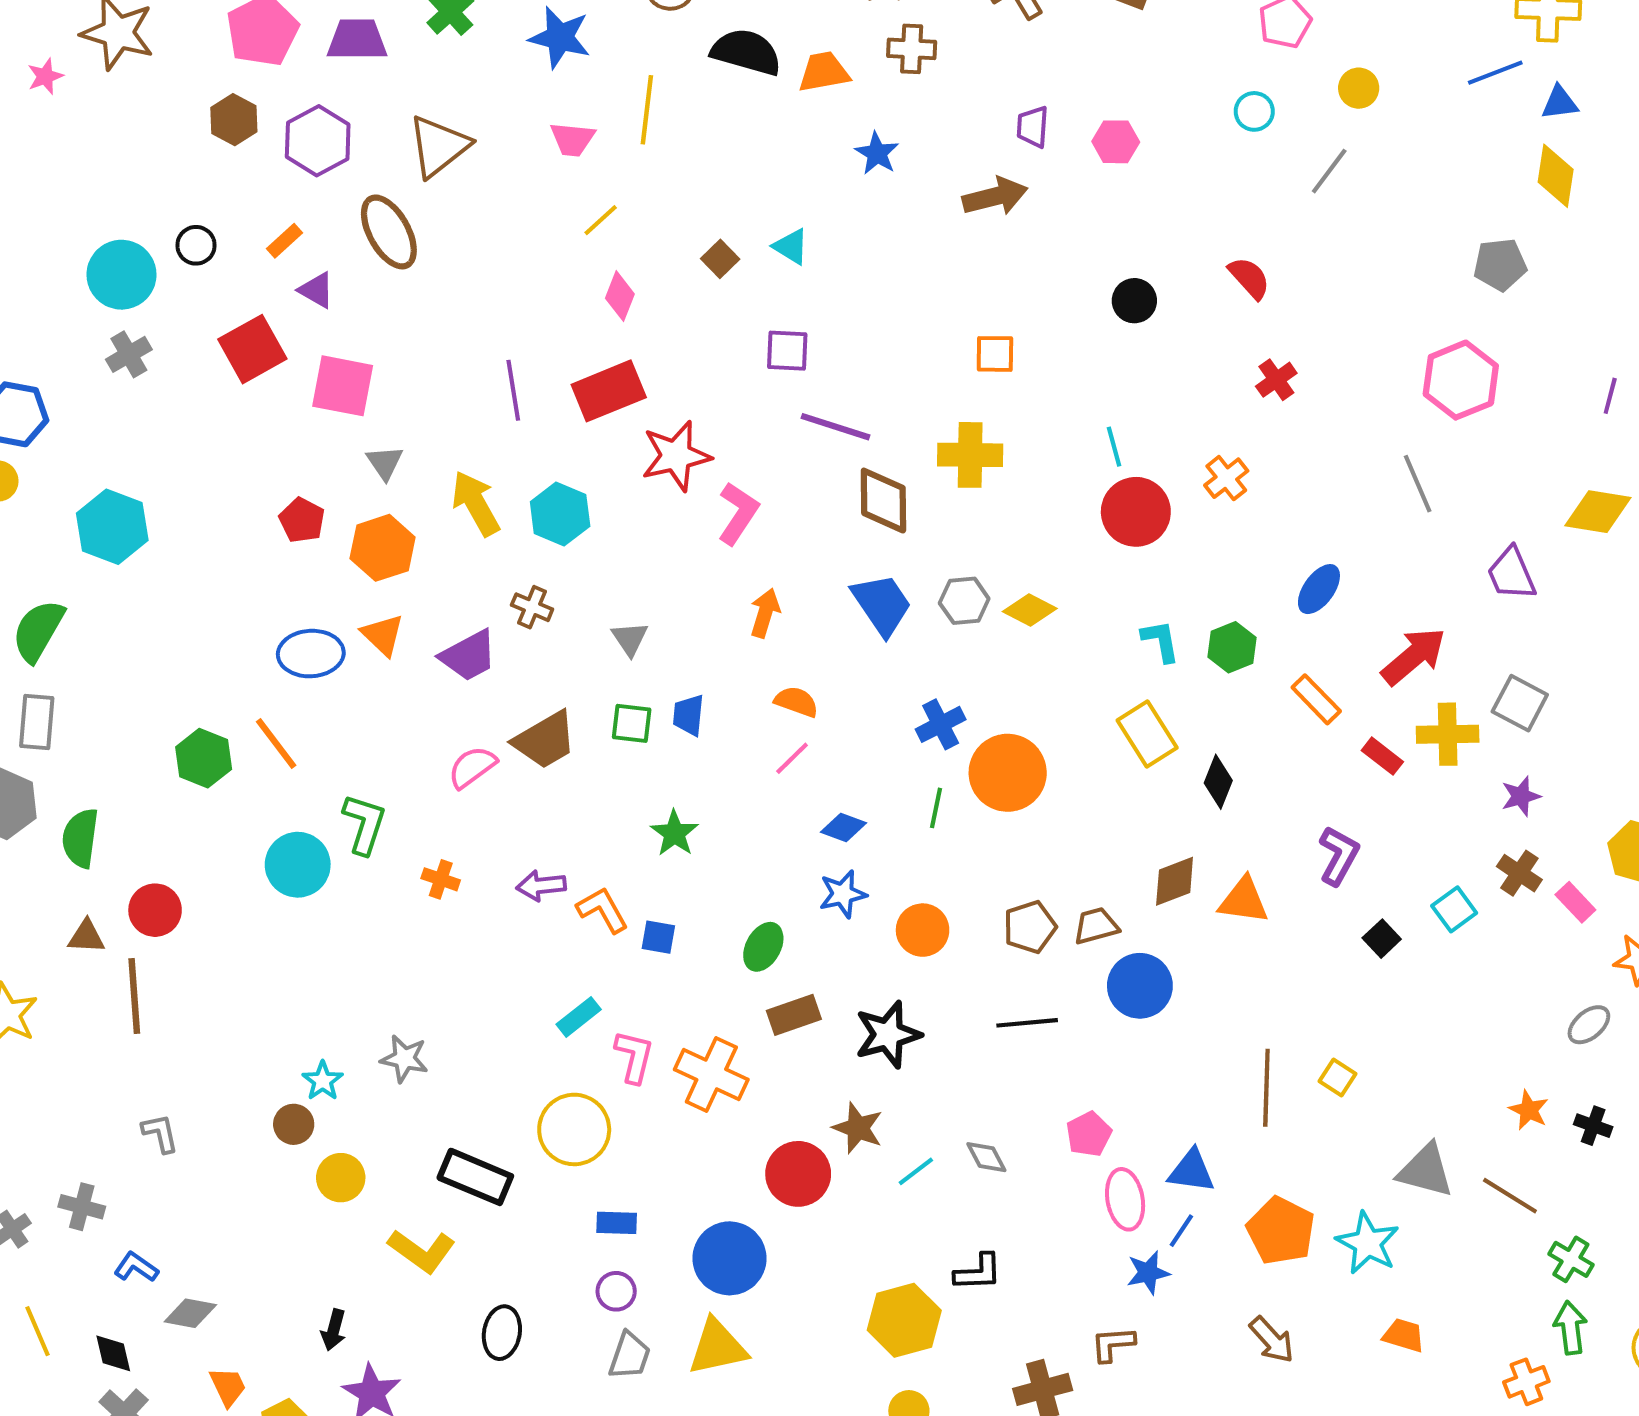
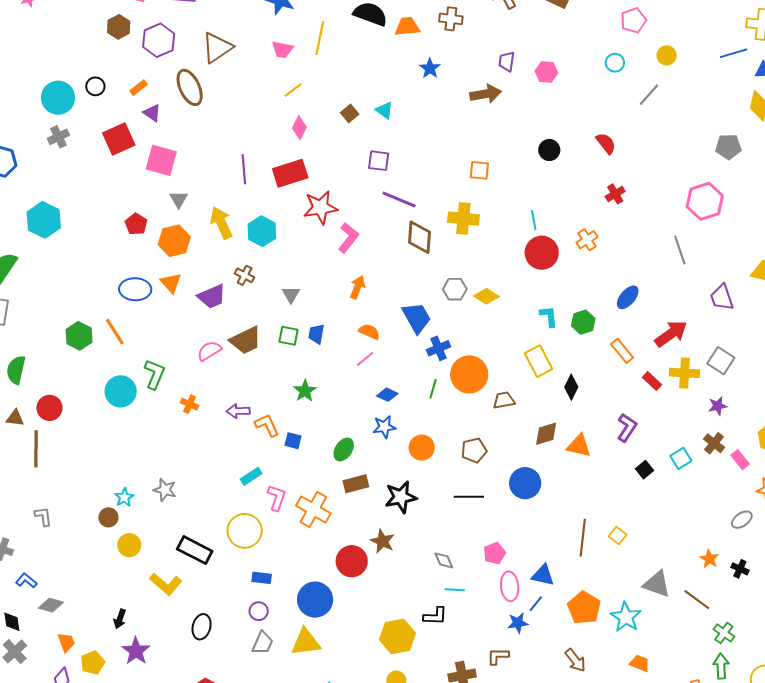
blue trapezoid: (882, 604) -> (417, 318), moved
brown trapezoid: (1096, 926) -> (504, 400), moved
cyan line: (916, 1171) -> (455, 590), moved, turned 36

